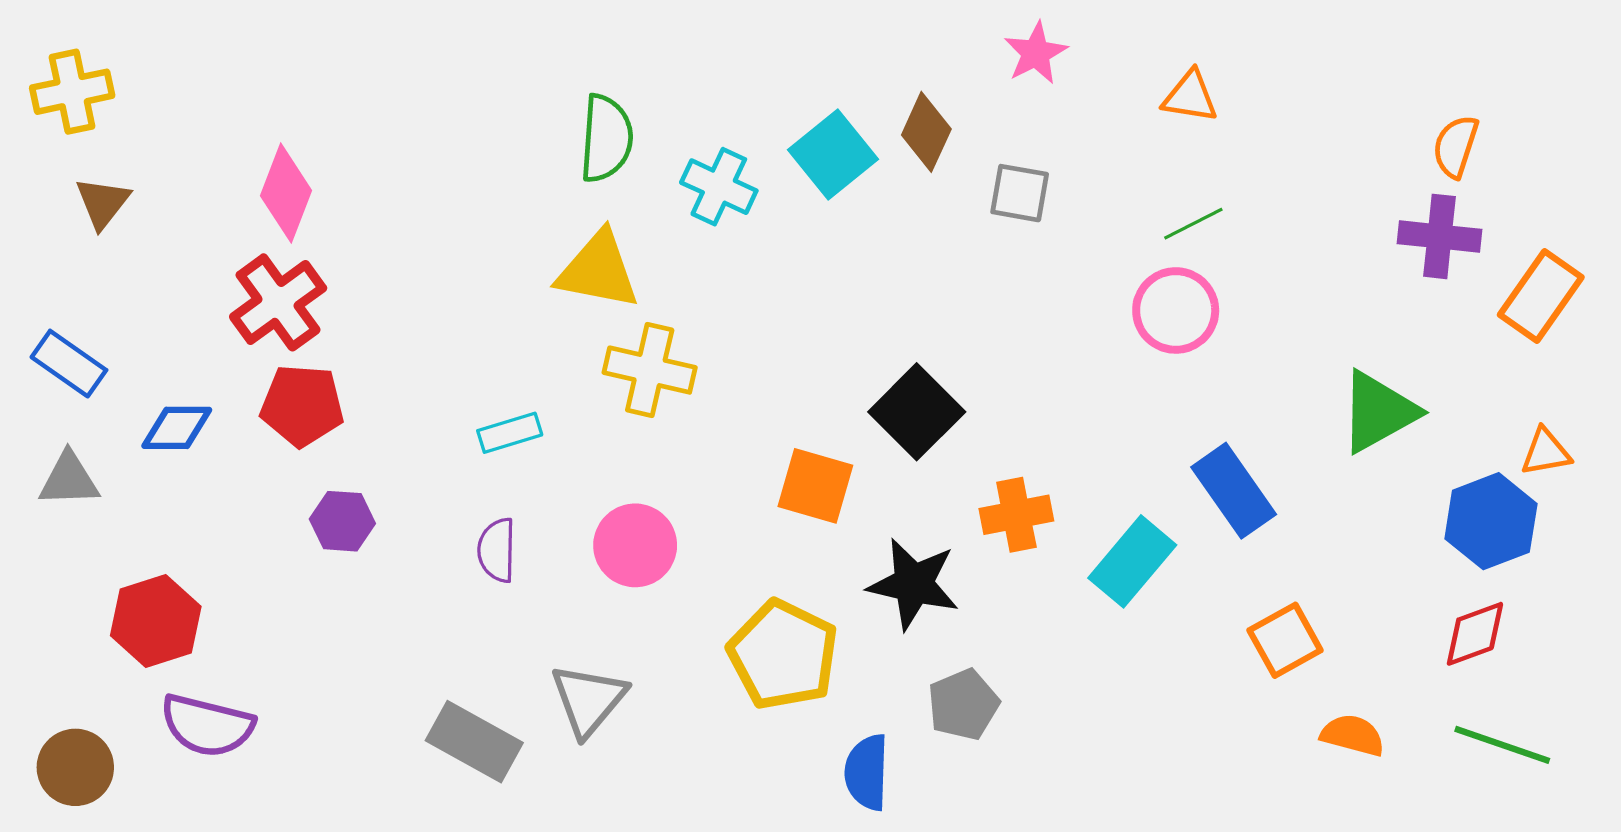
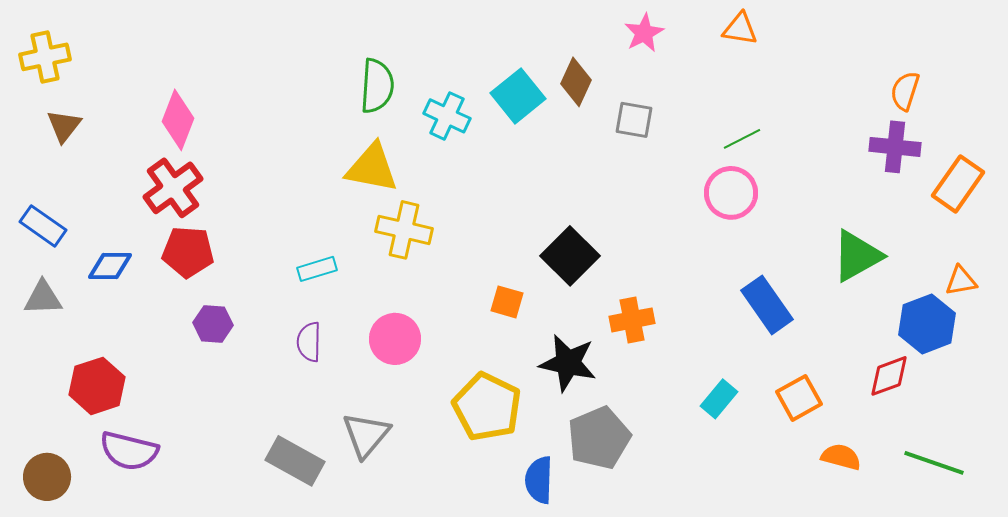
orange triangle: (1190, 97) -> (740, 29), moved
orange square: (815, 486) -> (507, 302), size x0.7
cyan rectangle: (1132, 561) -> (719, 399), moved, size x0.7
red diamond: (1475, 634) -> (889, 376), moved
gray pentagon: (963, 705) -> (599, 438), size x1.4

